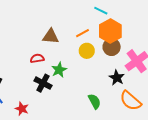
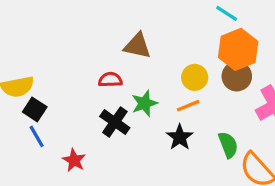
orange line: (82, 33) -> (188, 106), moved
black star: (117, 78) -> (180, 137), moved
green semicircle: (94, 101) -> (228, 145), moved

